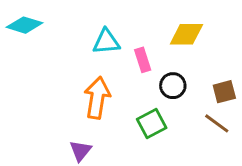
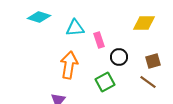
cyan diamond: (24, 25) -> (39, 17), moved
yellow diamond: (186, 34) -> (144, 23), moved

